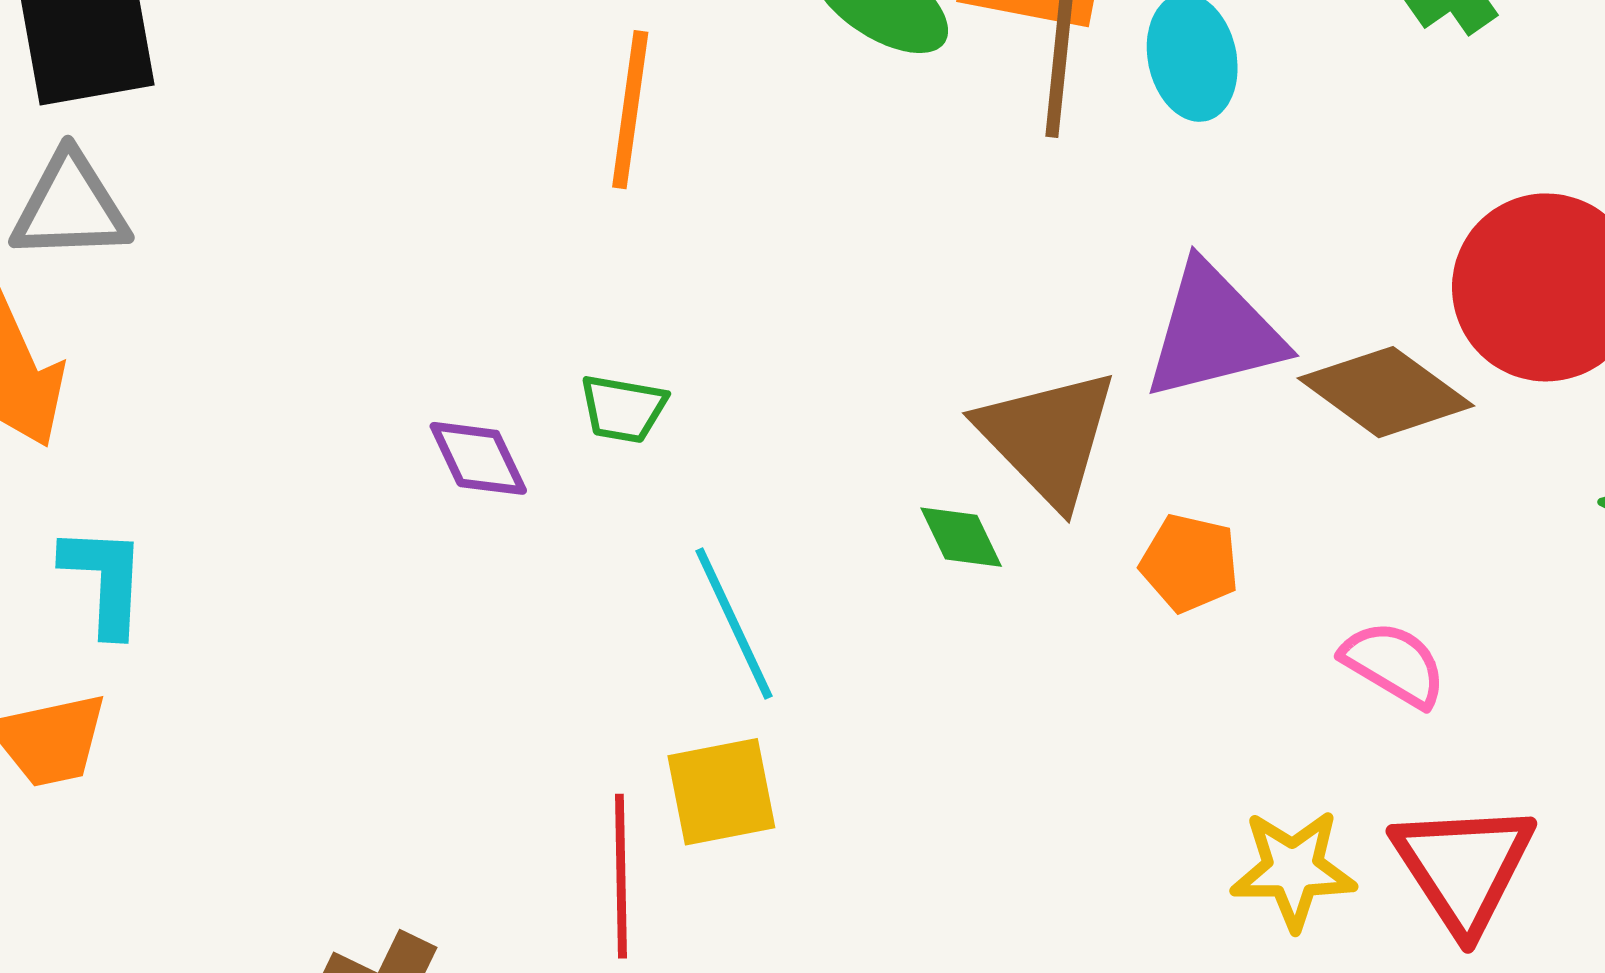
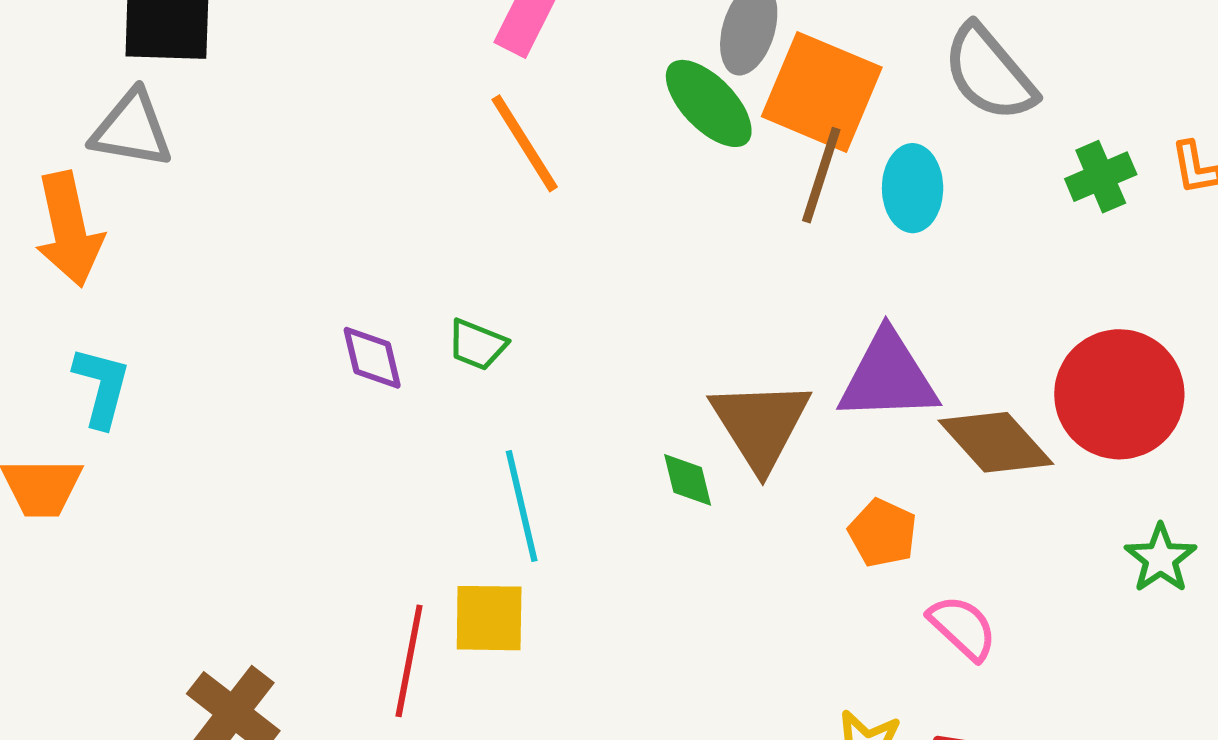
orange line: (630, 110) -> (525, 143), turned -52
orange pentagon: (1190, 563) -> (883, 533), moved

